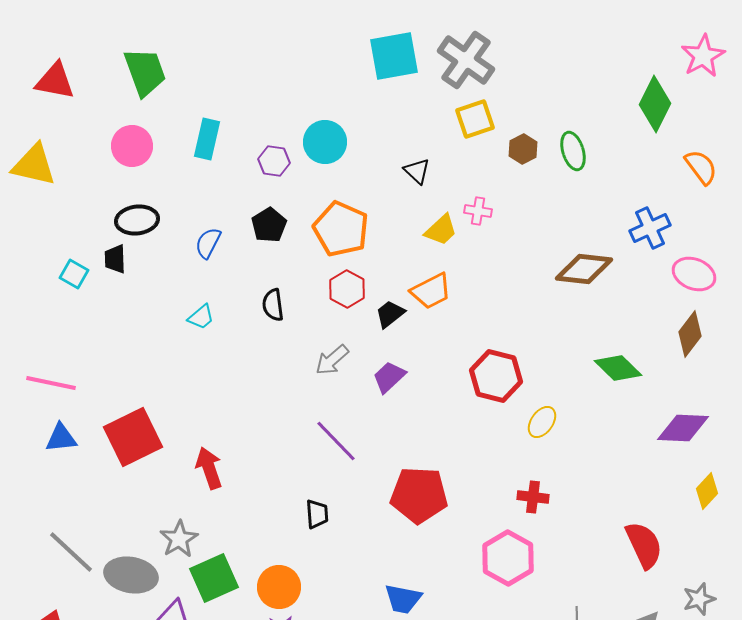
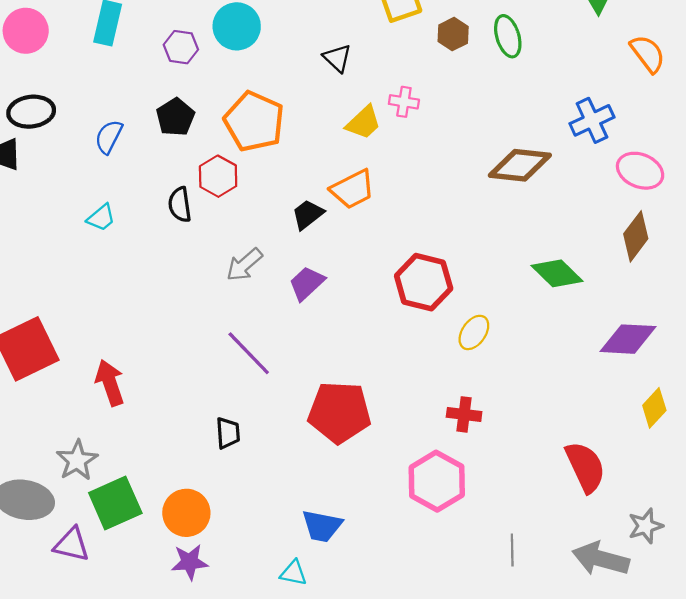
red hexagon: (347, 289) -> (218, 176), moved

